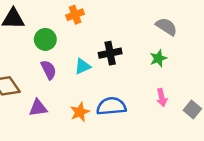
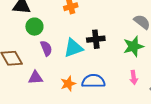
green circle: (45, 39) -> (34, 27), moved
green star: (158, 58) -> (133, 46), size x1.5
cyan triangle: (83, 66) -> (73, 48), size x1.5

